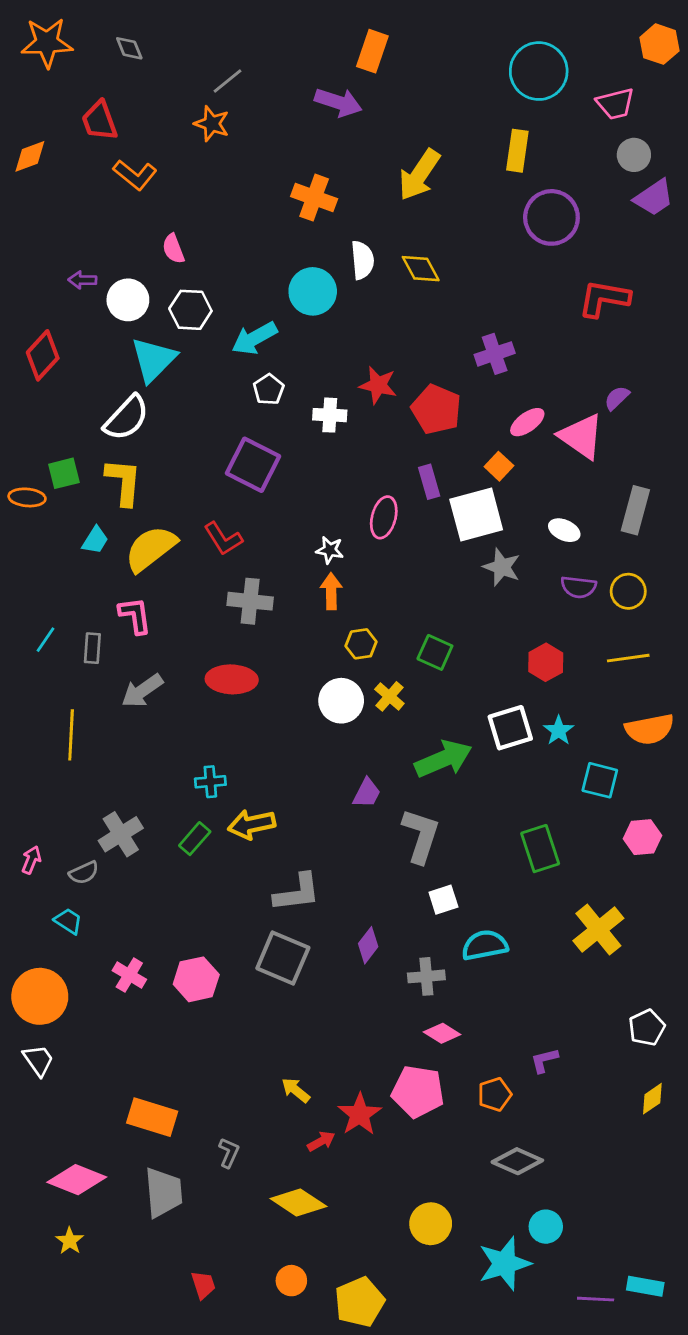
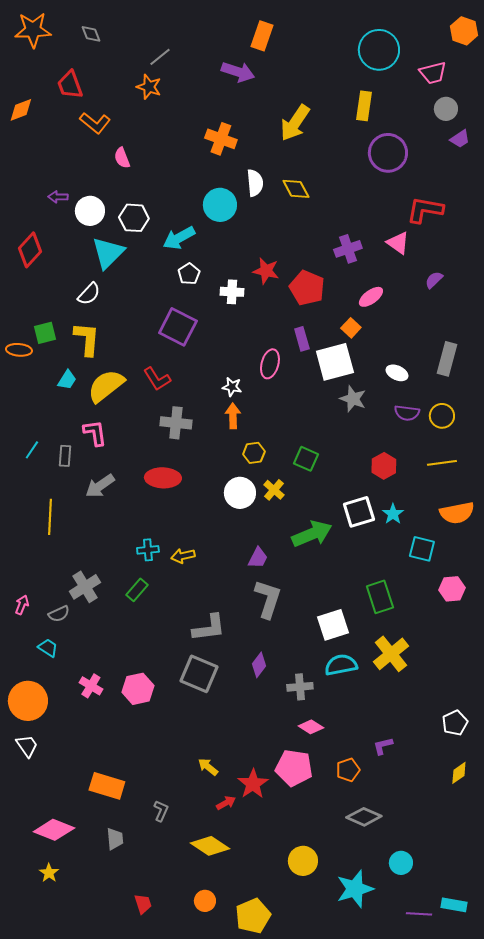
purple trapezoid: (654, 198) -> (460, 139), size x0.7
pink semicircle: (173, 249) -> (122, 158), moved
white semicircle: (126, 418) -> (89, 294), size x0.7
pink triangle: (581, 436) -> (398, 243), moved, size x0.7
yellow arrow: (252, 824) -> (183, 556), moved, size x0.7
gray L-shape: (421, 836) -> (268, 599), moved
white square: (443, 900) -> (333, 625), moved, size x1.5
yellow cross: (598, 930) -> (391, 654), moved
gray trapezoid: (163, 1192) -> (115, 839), size x0.6
cyan circle: (546, 1227) -> (401, 863), moved

